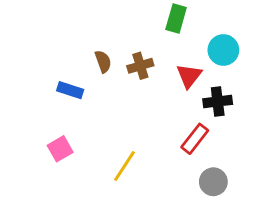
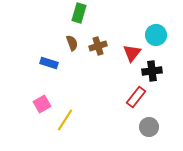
green rectangle: (176, 18) -> (79, 13), moved
yellow line: (125, 166) -> (65, 120), moved

